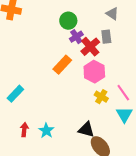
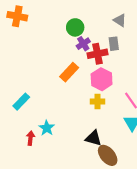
red cross: (90, 47) -> (97, 54), turned 30
yellow cross: (101, 97) -> (97, 102), moved, turned -32
cyan star: (46, 131) -> (47, 128), moved

